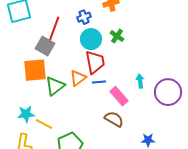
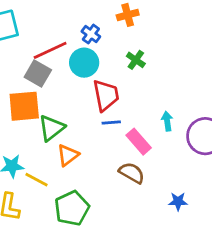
blue cross: (84, 17) -> (91, 34), turned -32
red line: (54, 29) -> (50, 50), turned 45
cyan circle: (91, 39) -> (84, 63), moved
orange triangle: (78, 78) -> (68, 155), moved

